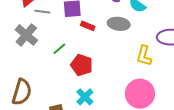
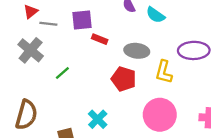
gray ellipse: (119, 24) -> (137, 51), moved
green line: (59, 49) -> (62, 73), moved
red pentagon: (82, 65) -> (124, 79), moved

